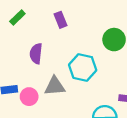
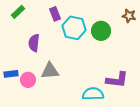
cyan hexagon: (83, 67) -> (74, 28), moved

